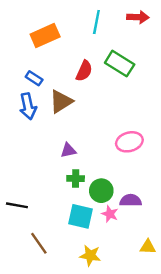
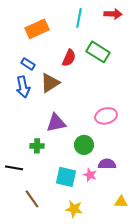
purple triangle: (68, 150) -> (56, 123), size x1.5
green cross: (76, 178) -> (37, 146), moved
green circle: (101, 191) -> (84, 145), moved

